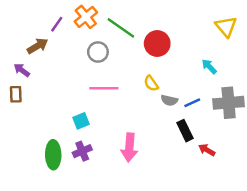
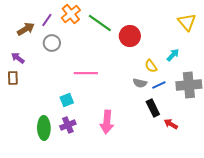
brown arrow: (37, 46) -> (26, 29), moved
gray circle: (98, 52) -> (52, 43), moved
cyan arrow: (209, 66) -> (173, 55), turned 88
yellow semicircle: (151, 83) -> (151, 66), moved

